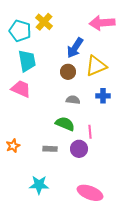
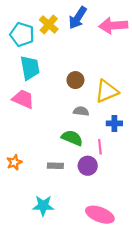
blue arrow: (75, 48) -> (78, 18), moved
yellow triangle: (96, 66) -> (107, 91), moved
blue cross: (103, 96) -> (114, 123), moved

